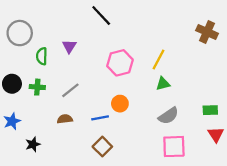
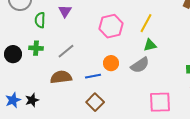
black circle: (12, 84) -> (13, 54), moved
gray semicircle: (168, 116) -> (140, 65), moved
brown semicircle: (65, 119) -> (61, 77), size x1.5
blue star: (12, 121) -> (13, 100), moved

